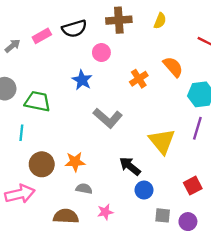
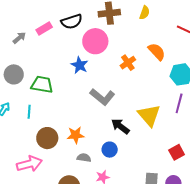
pink circle: (101, 53) -> (95, 41), size x1.6
black arrow: (130, 166) -> (120, 126), moved
blue circle: (144, 190) -> (110, 150), moved

